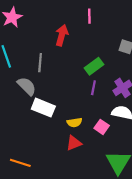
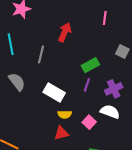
pink line: (89, 16) -> (105, 18), moved
gray semicircle: (27, 86) -> (17, 82), moved
white rectangle: (43, 108) -> (54, 93), moved

